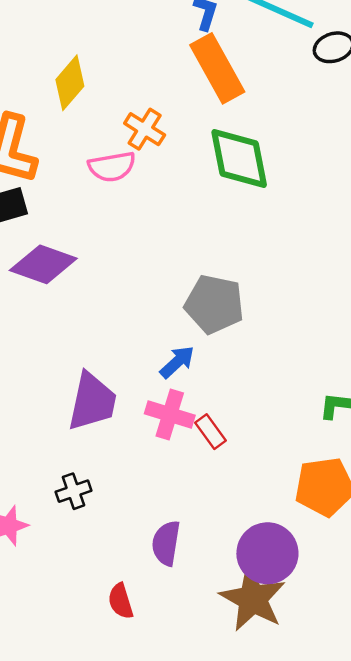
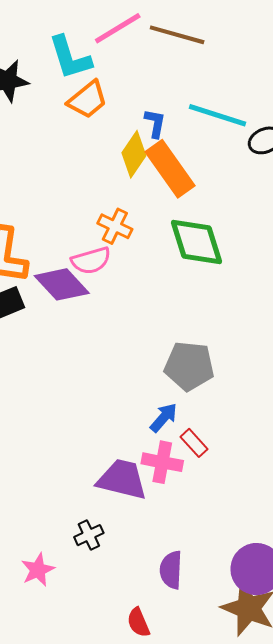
yellow diamond: (70, 83) -> (134, 154), moved
purple diamond: (43, 264) -> (62, 284), moved, turned 34
purple trapezoid: (92, 402) -> (122, 479), moved, turned -82
red rectangle: (211, 432) -> (194, 443), moved

